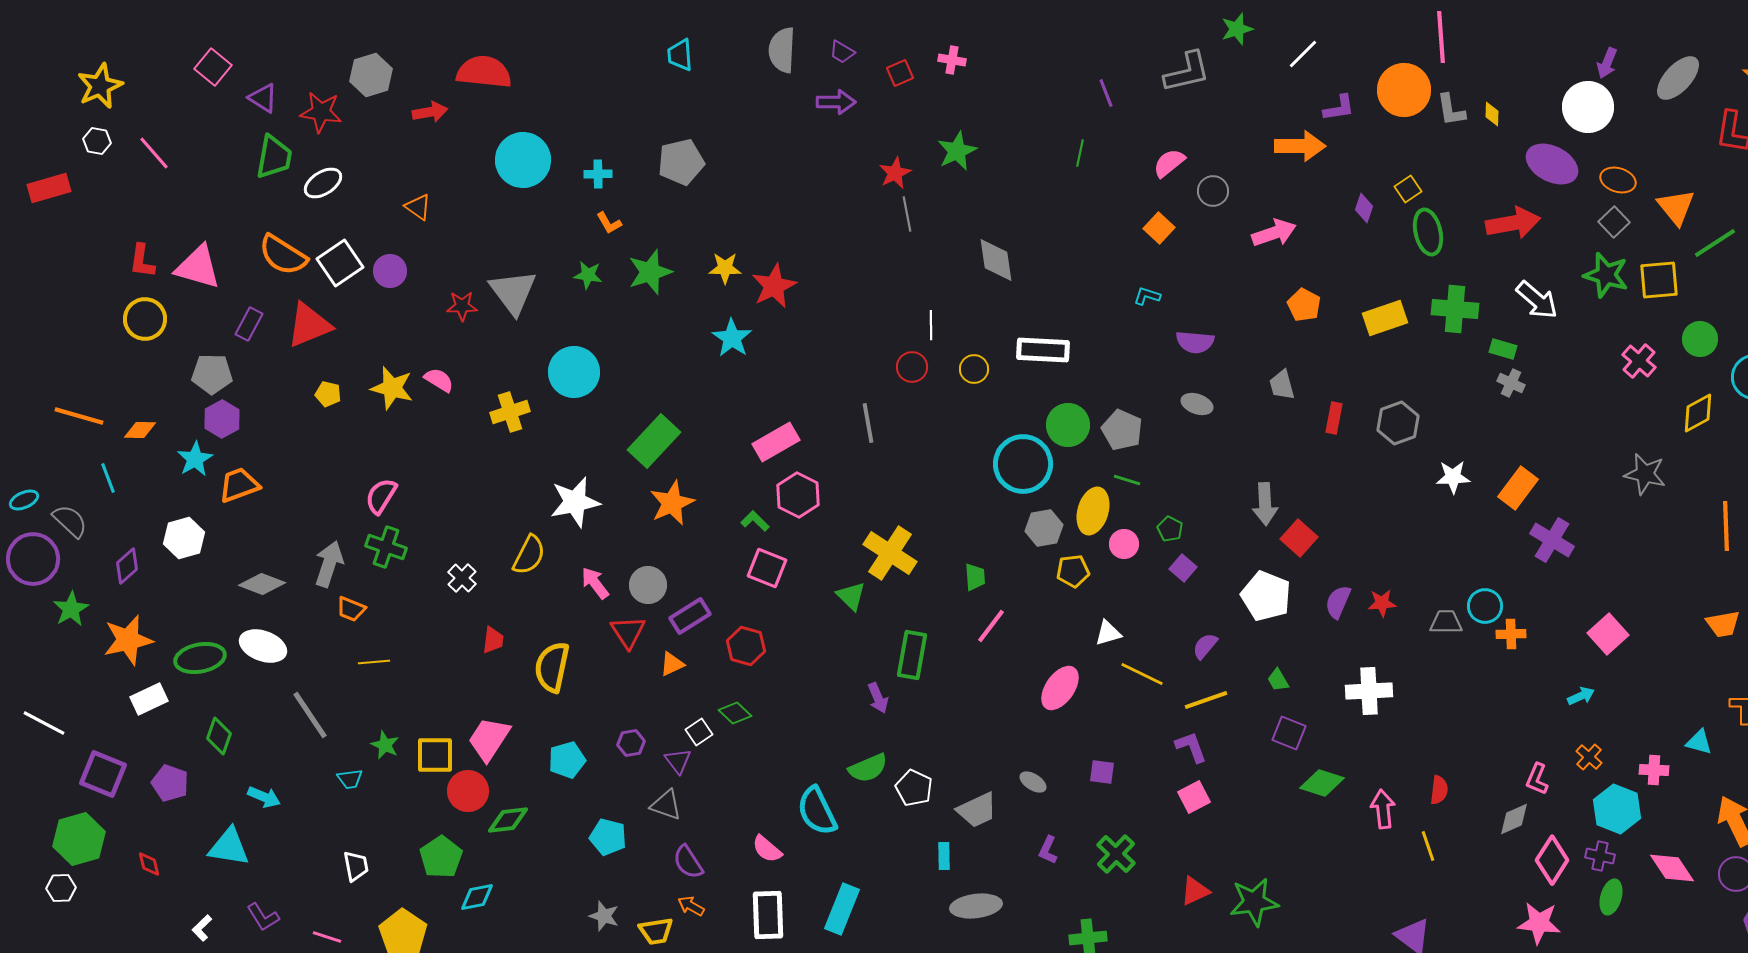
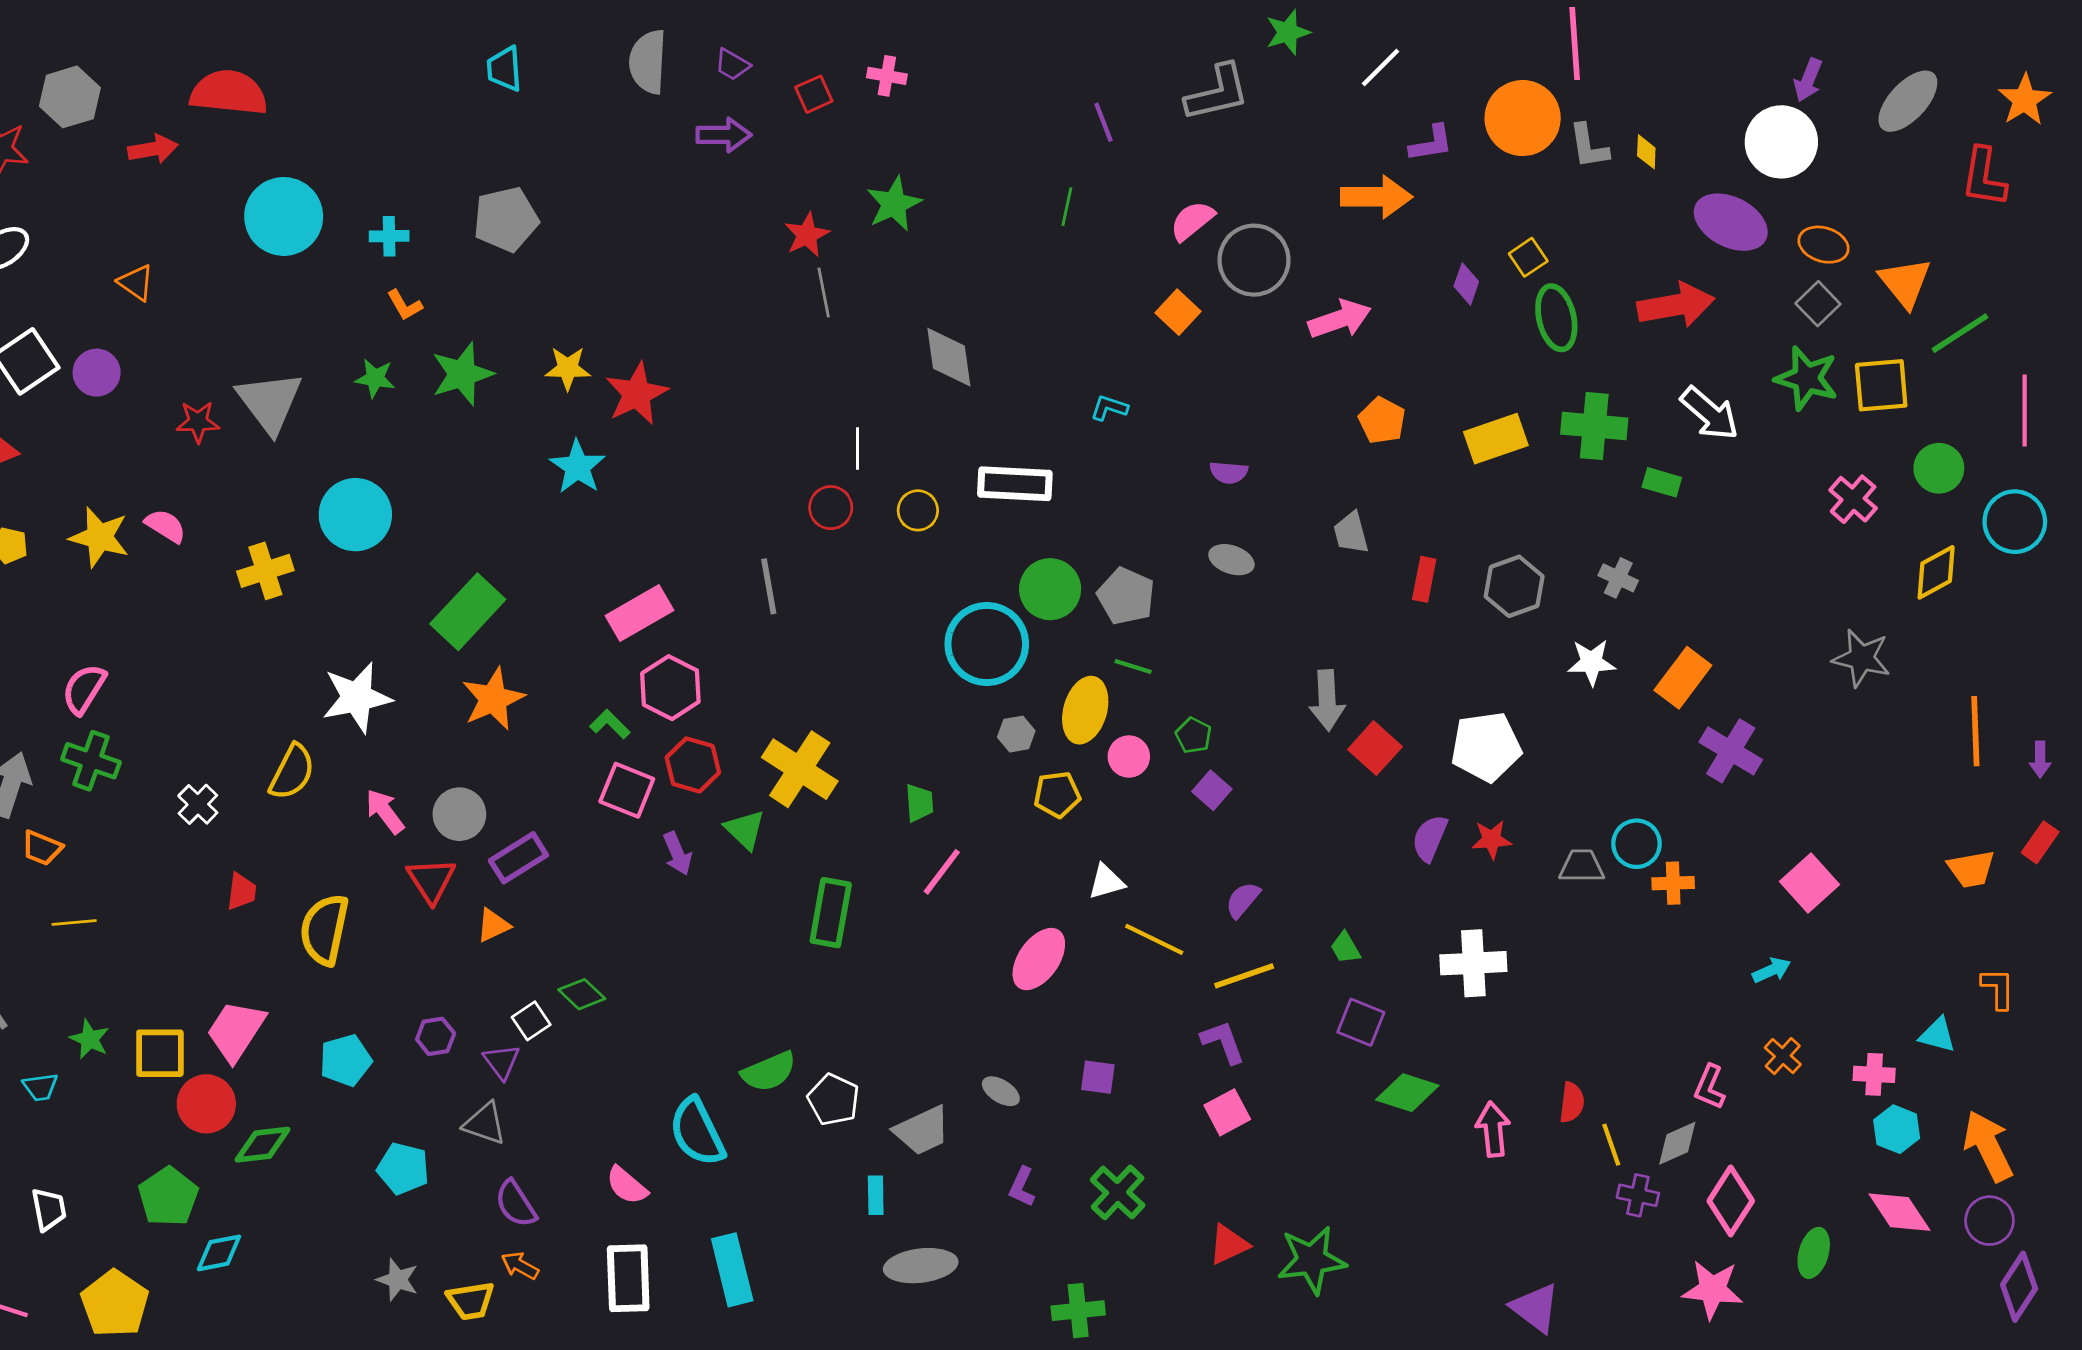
gray circle: (1213, 191) -> (1254, 260), size x1.6
cyan L-shape: (1147, 296) -> (1109, 408), moved
purple semicircle: (1195, 342) -> (1229, 472), size x0.7
gray cross: (1511, 383) -> (1618, 578), moved
gray hexagon: (1044, 528) -> (1016, 734), size x0.7
white pentagon: (1266, 596) -> (1486, 747), moved, turned -30
red hexagon: (746, 646) -> (693, 765), moved
purple arrow: (878, 698) -> (677, 854), moved
cyan hexagon: (1617, 809) -> (1897, 1129), moved, size x0.7
yellow line: (1428, 846) -> (1611, 1145), moved
purple cross: (1600, 856) -> (1638, 1195), moved
cyan rectangle: (842, 909) -> (732, 1270), turned -36

